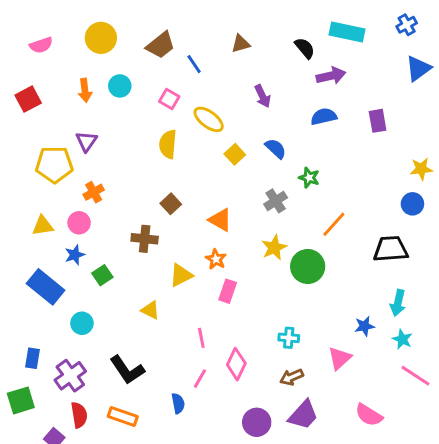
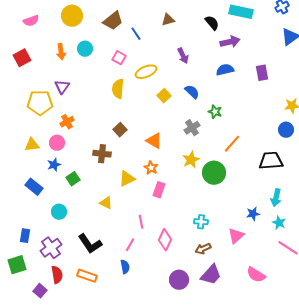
yellow ellipse: (209, 119) -> (146, 72), turned -60
blue rectangle: (46, 287) -> (34, 187), size x0.7
pink line: (200, 379) -> (130, 245), moved

